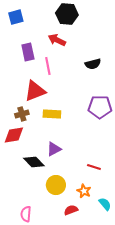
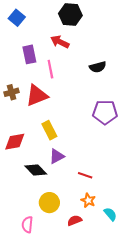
blue square: (16, 17) -> (17, 18), turned -35
brown cross: (22, 114) -> (12, 92), moved
yellow rectangle: (52, 114) -> (49, 130), moved, turned 60
red line: (94, 167) -> (85, 175), moved
yellow circle: (56, 185) -> (49, 203), moved

